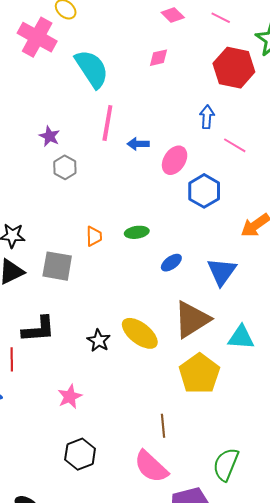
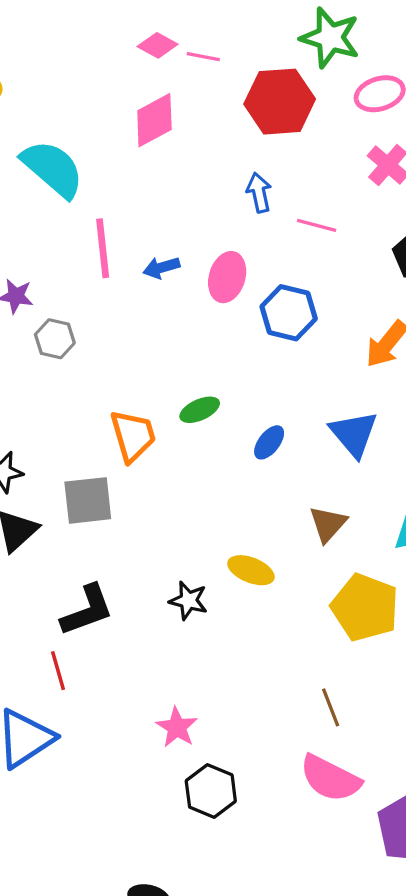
pink line: (221, 18) -> (203, 57), moved
pink diamond: (159, 58) -> (154, 120), size x1.6
orange trapezoid: (94, 236) -> (133, 436), size x1.6
brown triangle: (192, 319) -> (328, 524), size x0.6
yellow ellipse: (140, 333) -> (251, 570), size x0.7
pink star: (70, 397) -> (177, 727), moved

